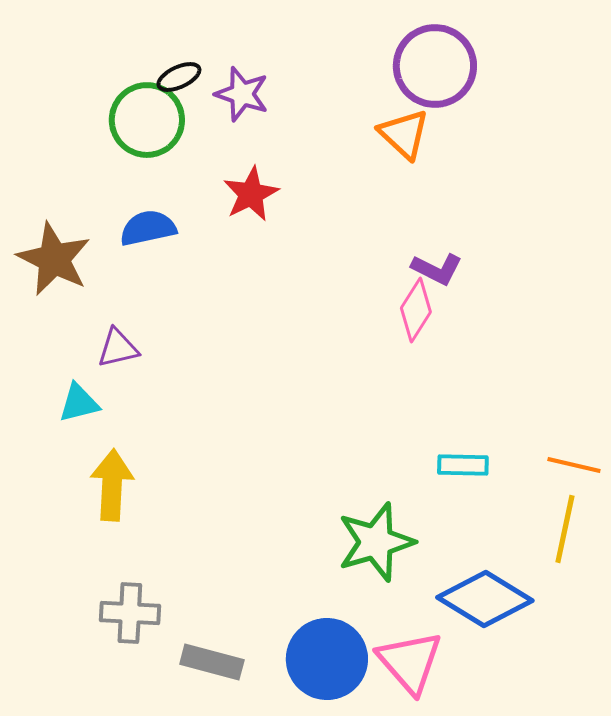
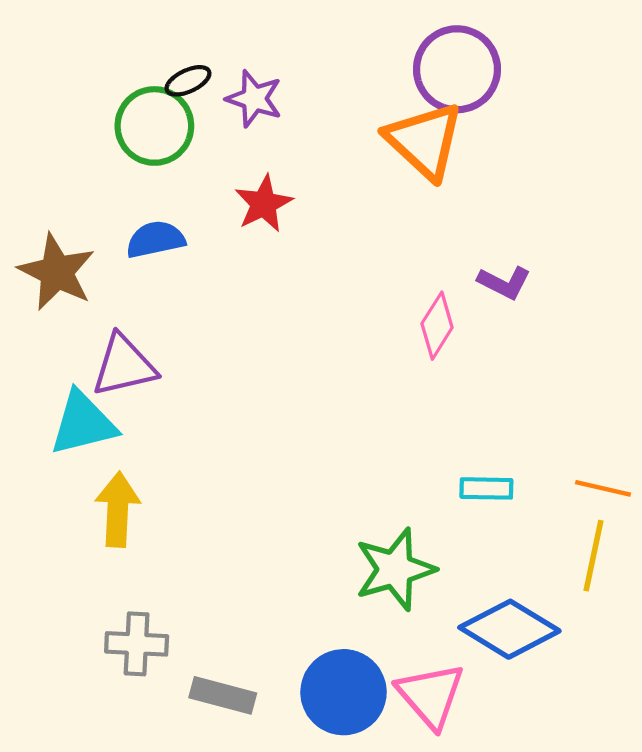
orange triangle: (404, 134) -> (424, 141), size x1.5
purple L-shape: (437, 269) -> (504, 283), moved
purple triangle: (118, 348) -> (124, 365), size x1.5
cyan triangle: (79, 403) -> (83, 423), size x1.6

